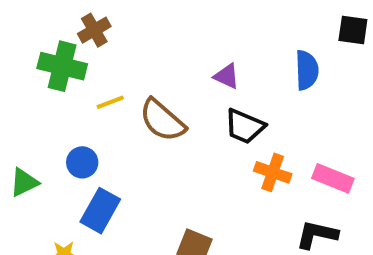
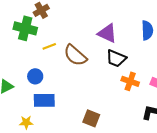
purple triangle: (227, 76) -> (107, 33), size x1.5
blue rectangle: (100, 211) -> (44, 100), turned 60

